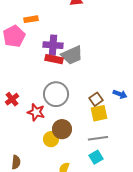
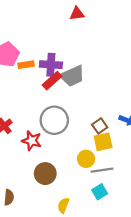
orange rectangle: (31, 19) -> (26, 65), moved
red rectangle: (54, 59) -> (52, 81), turned -54
brown circle: (62, 129) -> (45, 174), moved
yellow circle: (51, 139) -> (86, 159), moved

